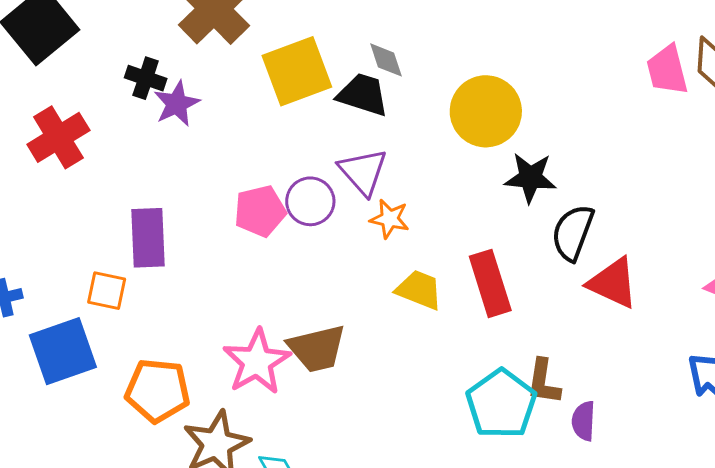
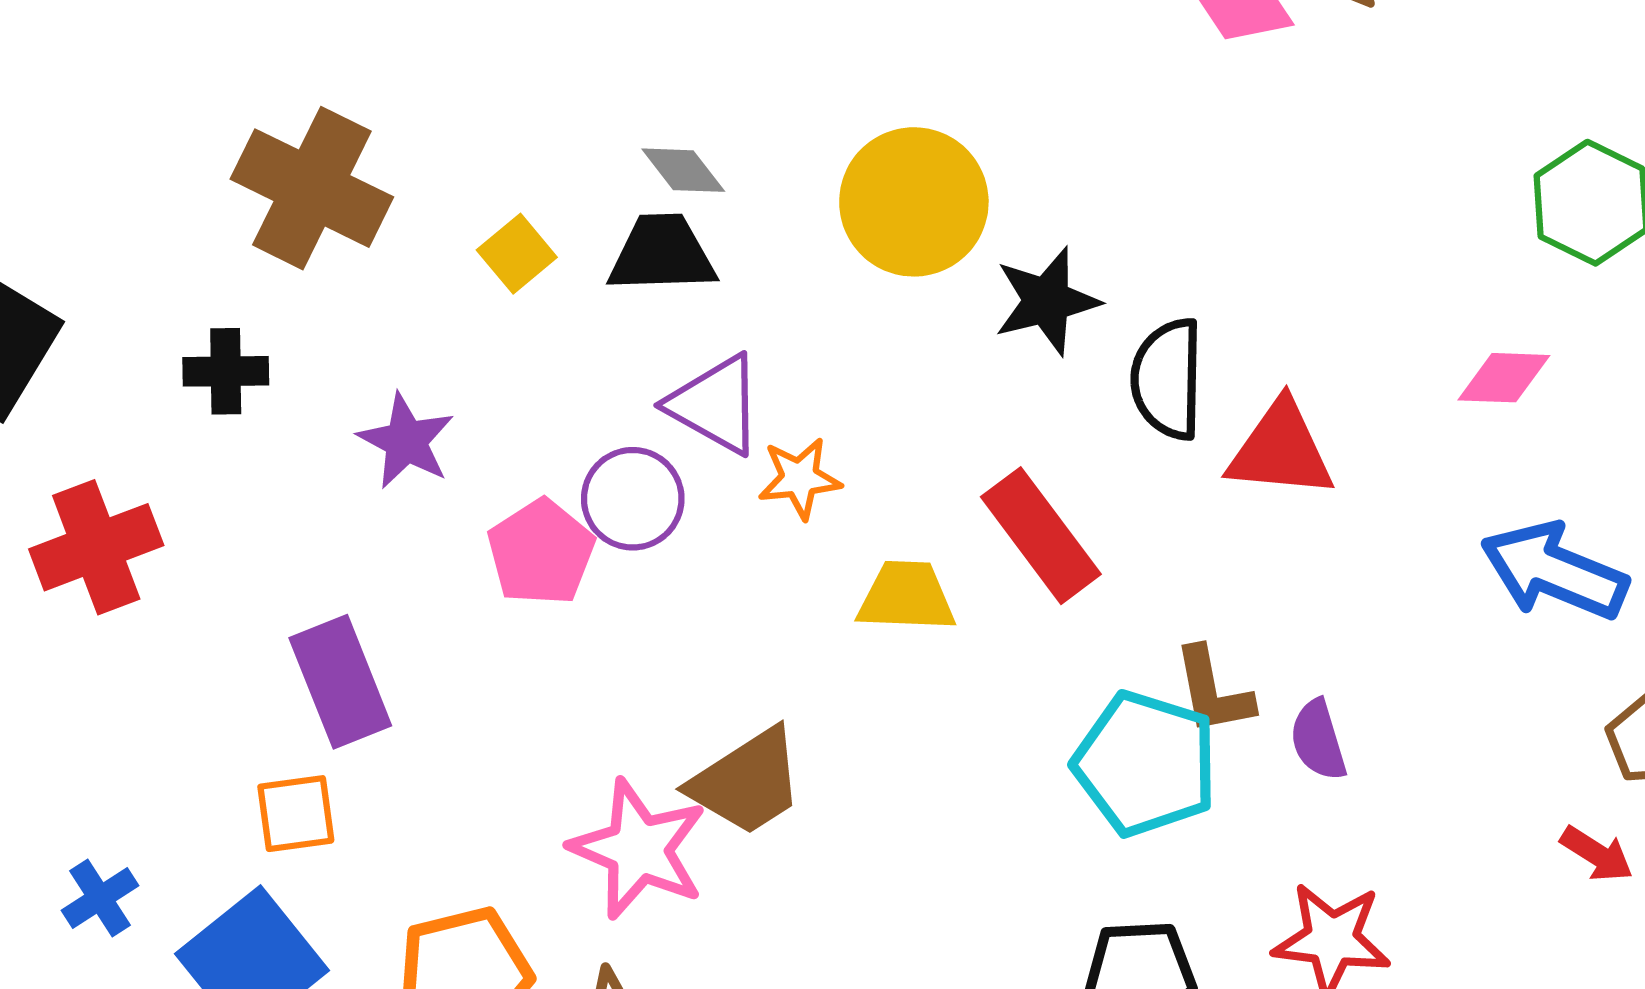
yellow square: (297, 71) -> (517, 254), size x0.5
purple star: (177, 104) -> (406, 441), moved
red cross: (58, 137) -> (96, 547), turned 30

